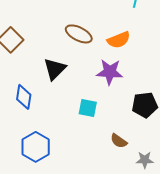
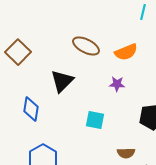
purple star: (110, 72) -> (117, 84), size x0.6
brown semicircle: (119, 141) -> (126, 153), turned -36

